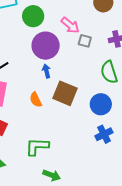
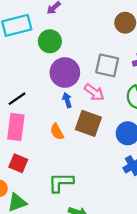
pink arrow: (70, 25) -> (94, 92), moved
gray square: (85, 41) -> (107, 65), size x1.6

